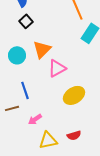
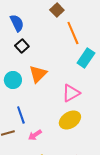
pink triangle: (57, 68) -> (71, 93), moved
pink arrow: (35, 119) -> (35, 135), moved

